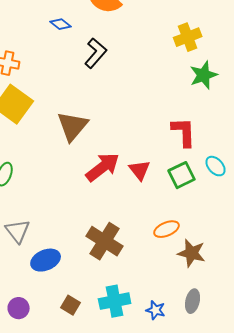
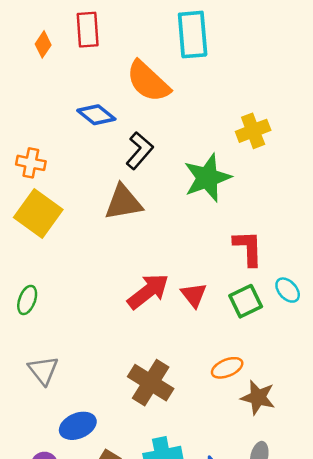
blue diamond: (61, 24) -> (96, 115), size x1.4
green star: (204, 75) -> (207, 178), moved, size x1.4
brown triangle: (73, 126) -> (123, 202), moved, turned 40
blue ellipse: (46, 260) -> (78, 426), moved

